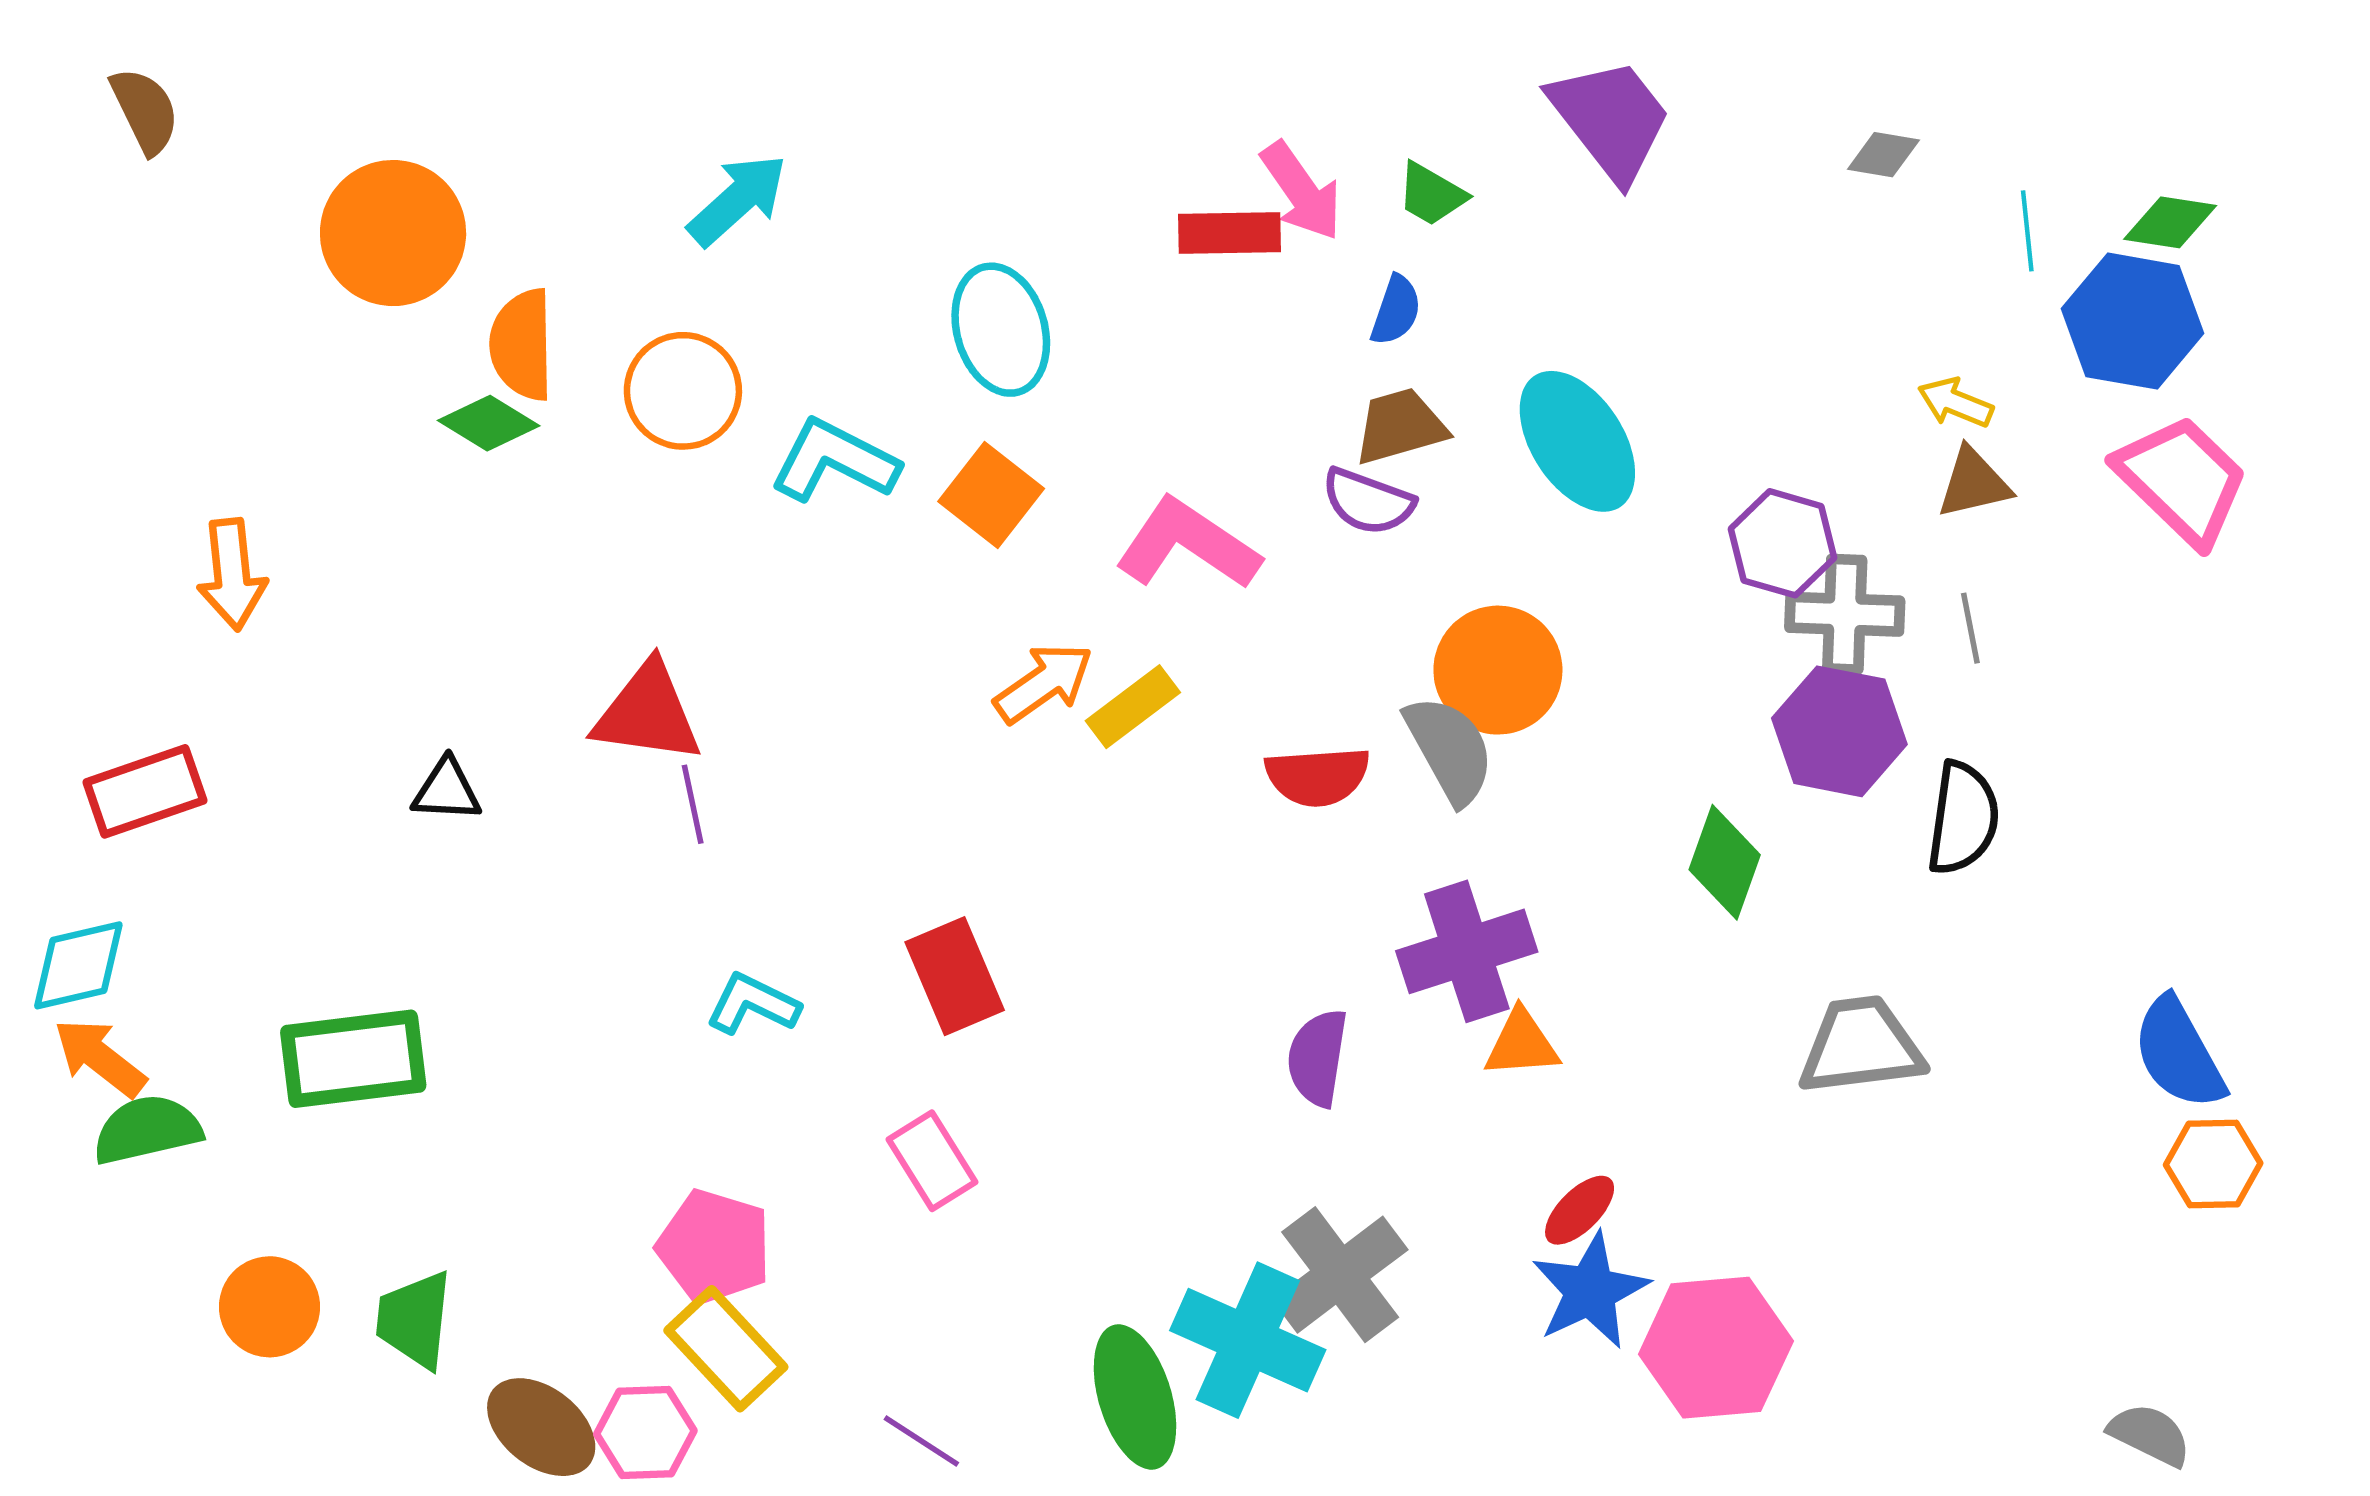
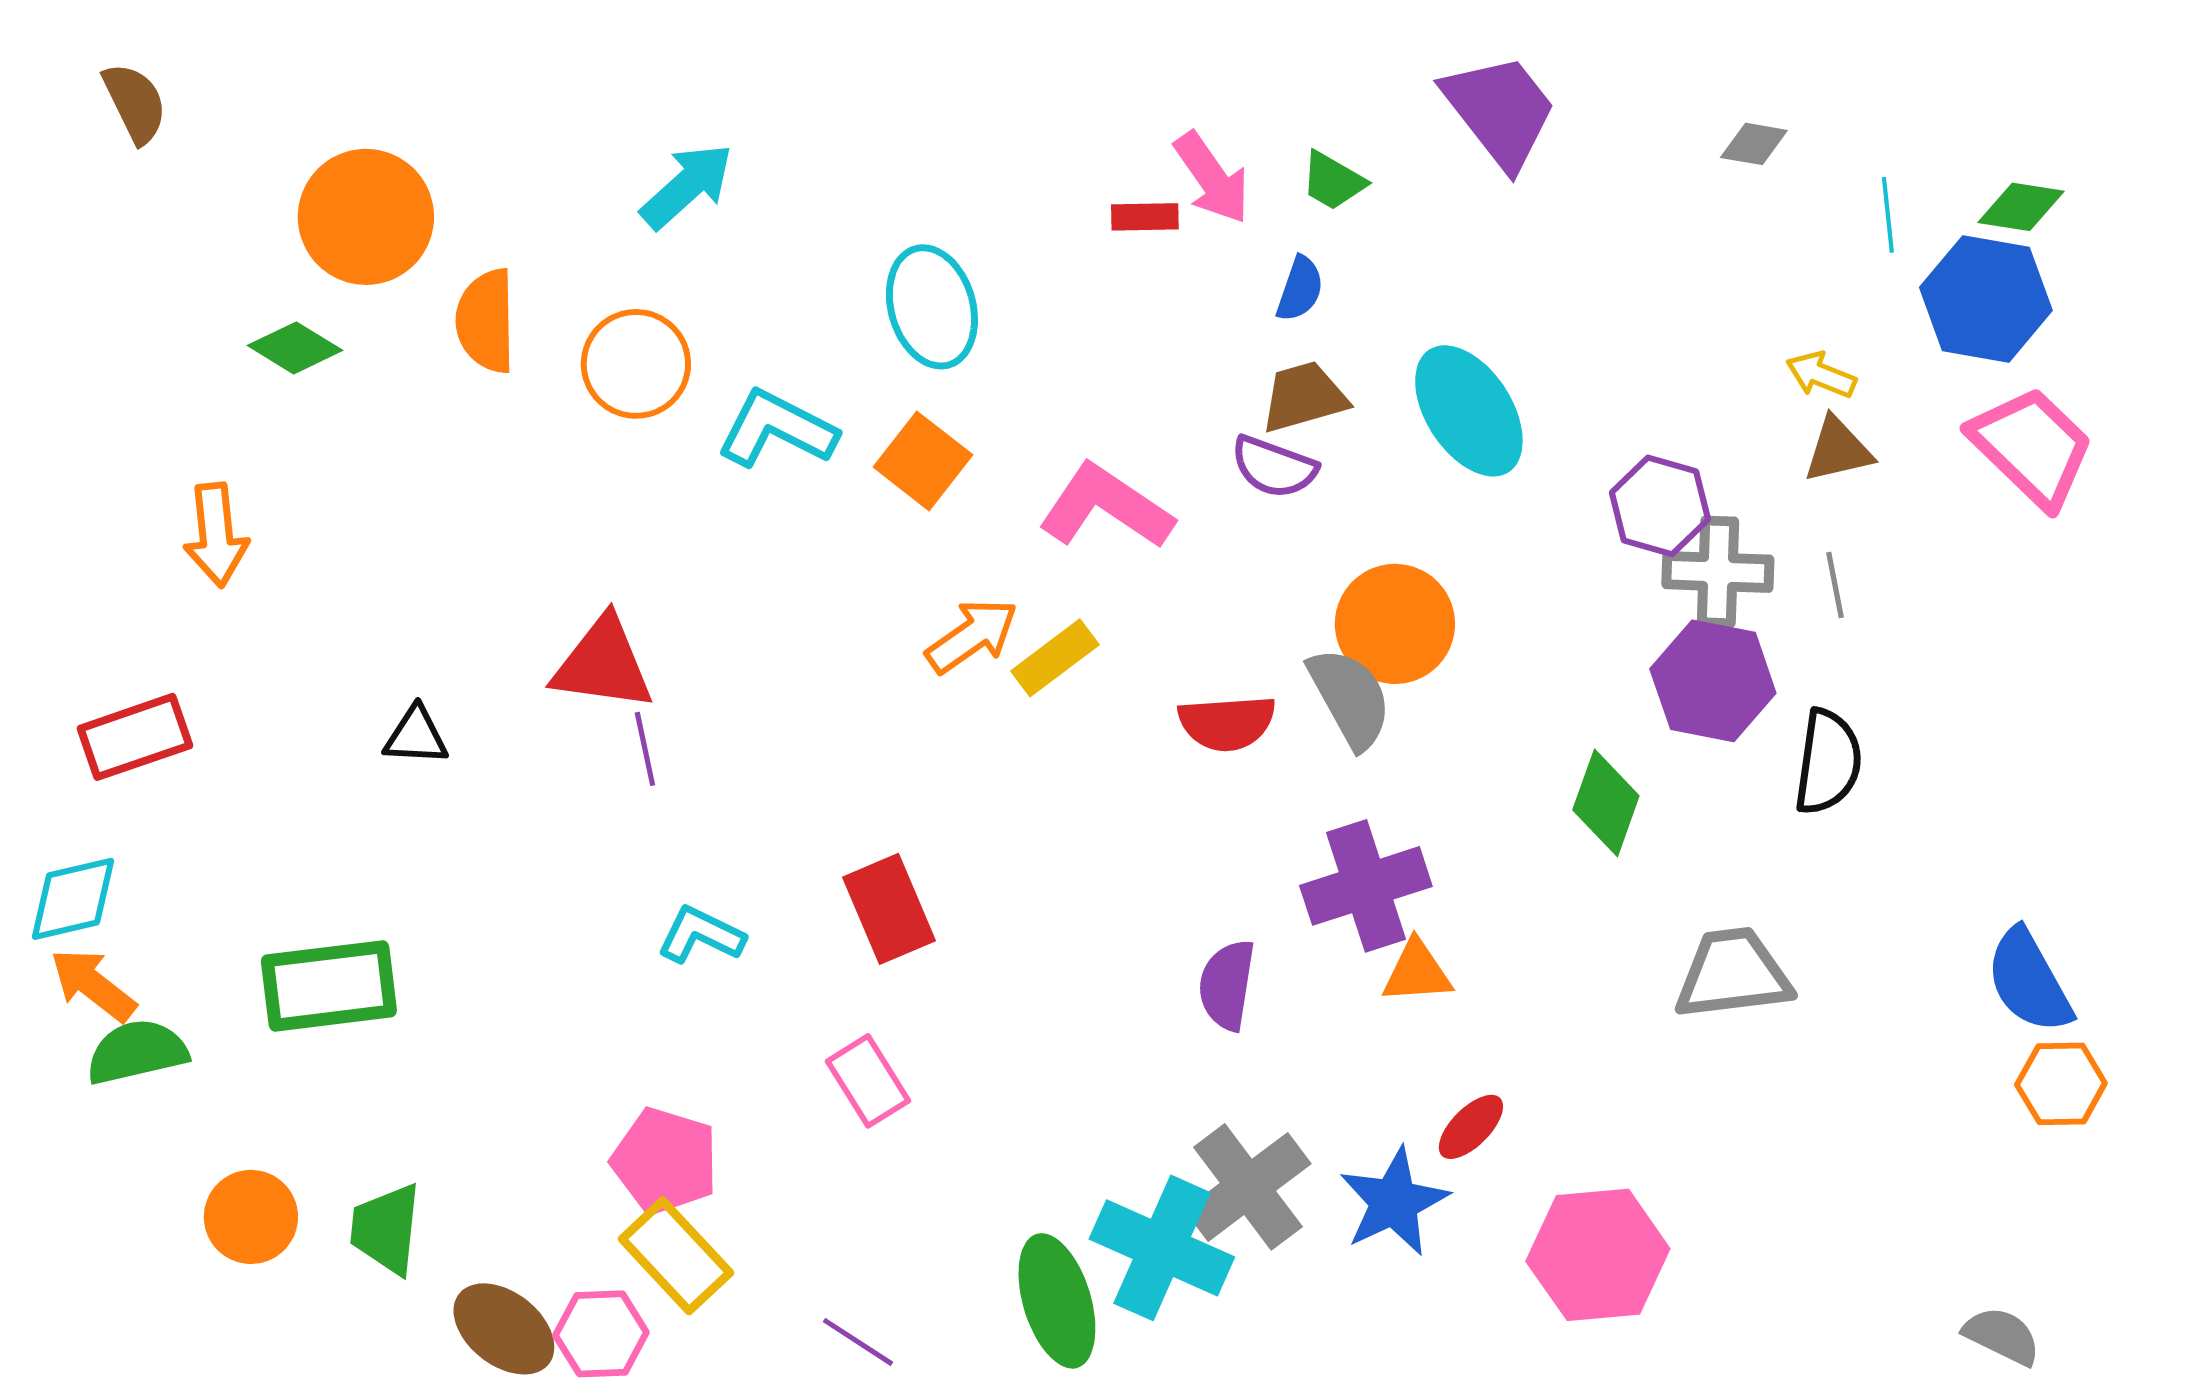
red rectangle: (1229, 233) -> (1145, 217), size x0.7
green diamond: (489, 423) -> (295, 348), moved
blue star: (1590, 1291) -> (1394, 1202), moved

